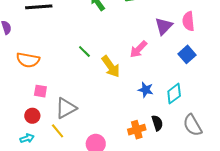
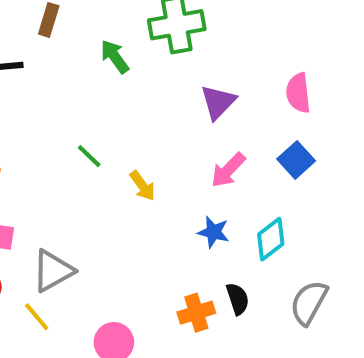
purple triangle: (164, 26) -> (218, 102), moved
pink arrow: (138, 49) -> (228, 170), moved
yellow arrow: (111, 66) -> (142, 186), size x0.7
gray semicircle: (193, 125) -> (309, 303), turned 60

